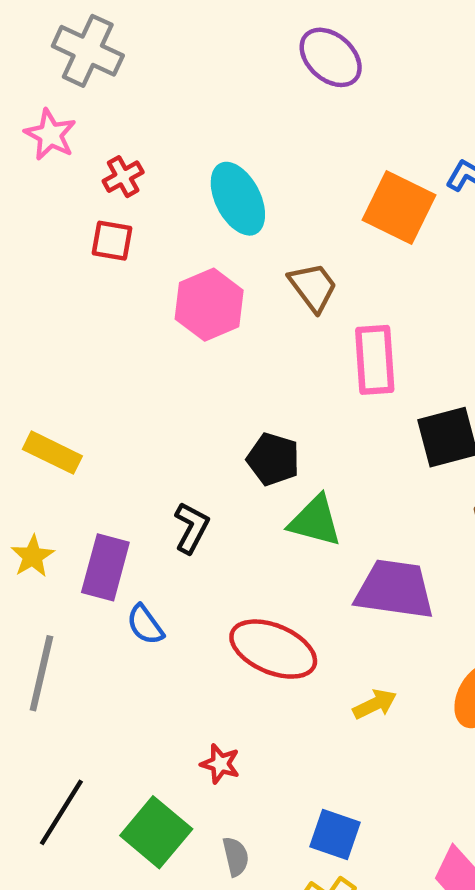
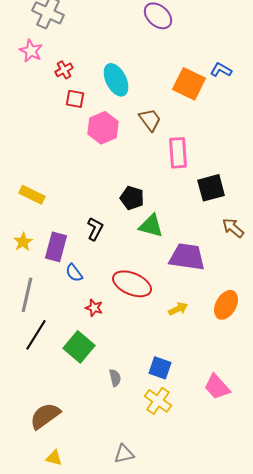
red square: (112, 241) -> (75, 99), moved
red star: (220, 764) -> (94, 308), moved
black line: (61, 812) -> (36, 335), moved
green square: (156, 832) -> (79, 347), moved

